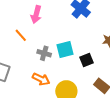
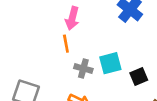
orange line: (21, 35) -> (66, 44), moved, turned 32

